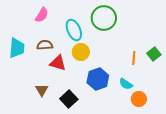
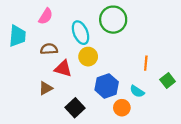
cyan trapezoid: (17, 48) -> (17, 36), moved
green square: (154, 54) -> (168, 80), moved
brown triangle: (42, 90) -> (46, 88), moved, turned 32
orange circle: (139, 99) -> (122, 108), moved

